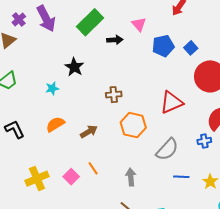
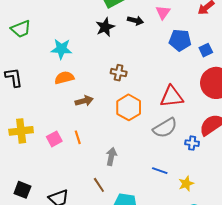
black star: (74, 67) -> (105, 27), moved
cyan star: (52, 88) -> (61, 49), size x1.5
orange semicircle: (55, 124) -> (64, 78), moved
gray semicircle: (167, 149) -> (165, 128), moved

